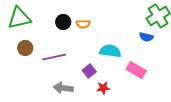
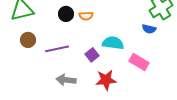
purple square: (89, 71) -> (92, 55), moved
red star: (103, 88) -> (106, 80), size x1.5

